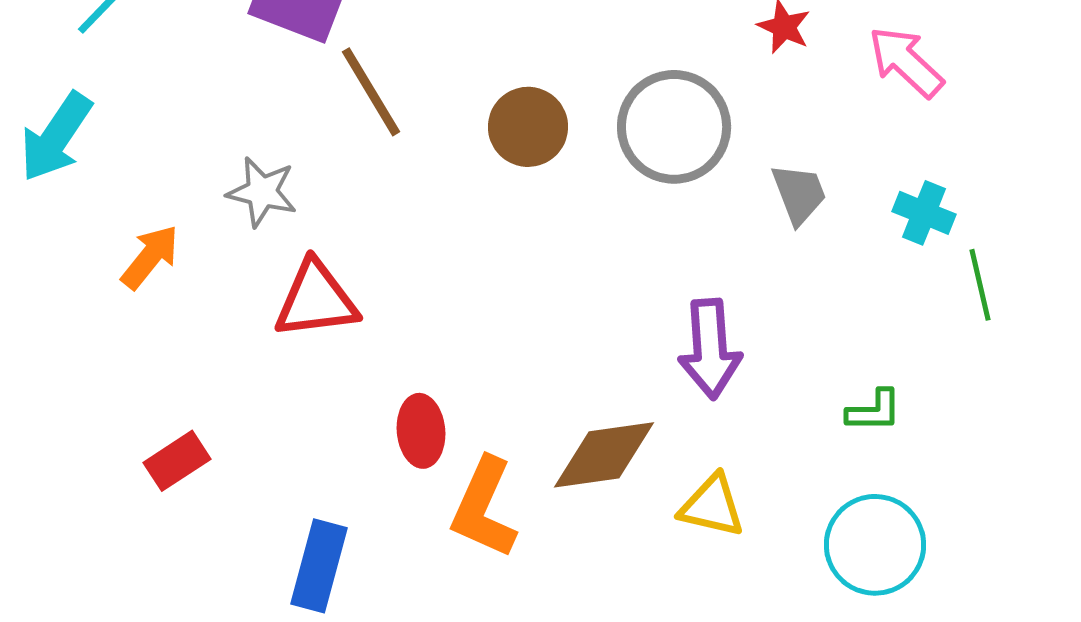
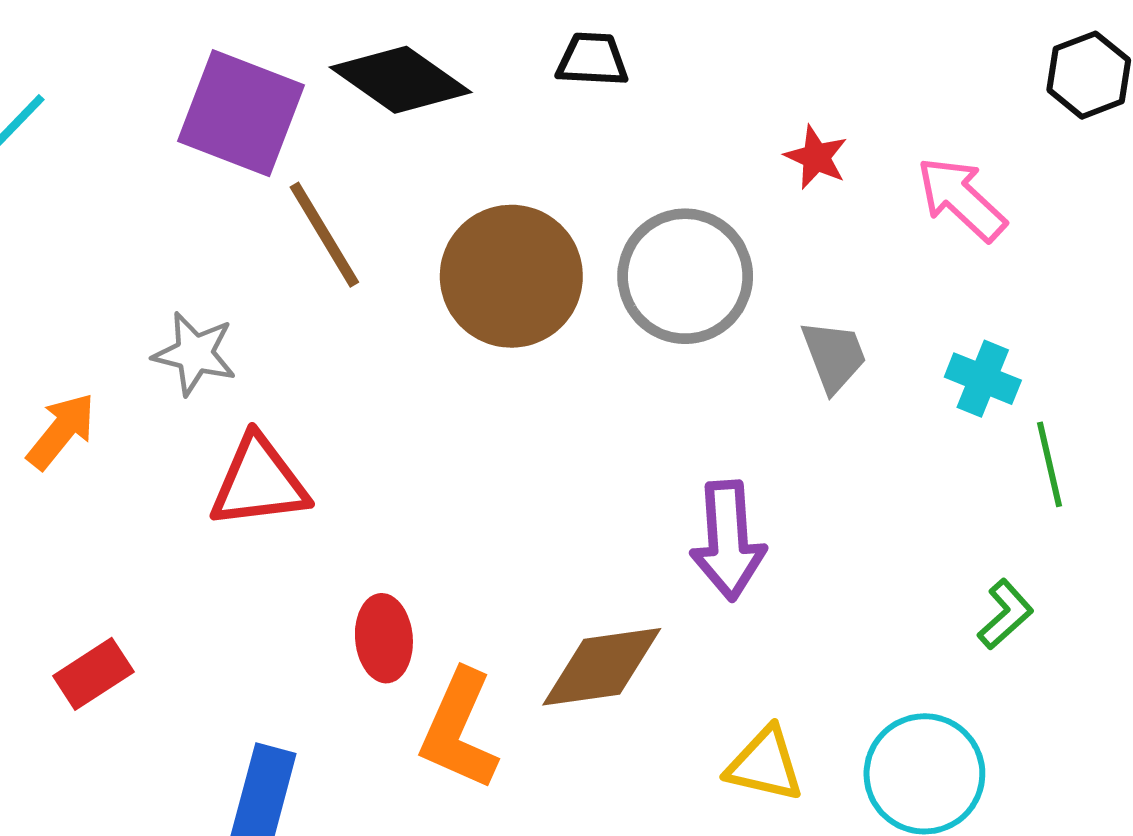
brown circle: (528, 127) -> (511, 276), size x1.5
green L-shape: (874, 411) -> (1005, 614), moved, turned -42
yellow triangle: (712, 506) -> (765, 764), moved

